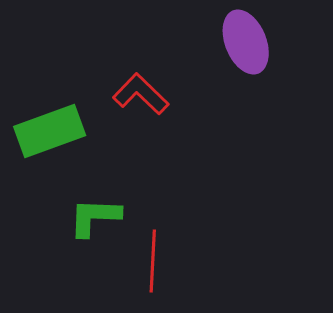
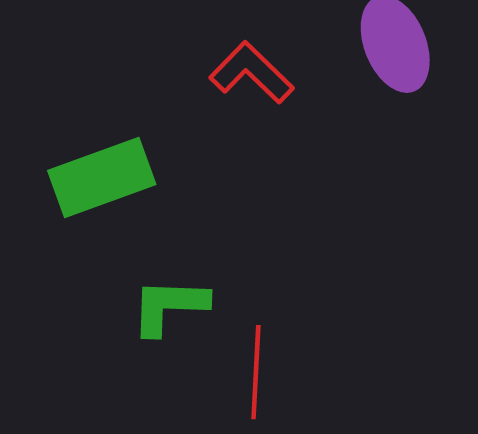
red L-shape: (141, 94) -> (251, 73), moved

